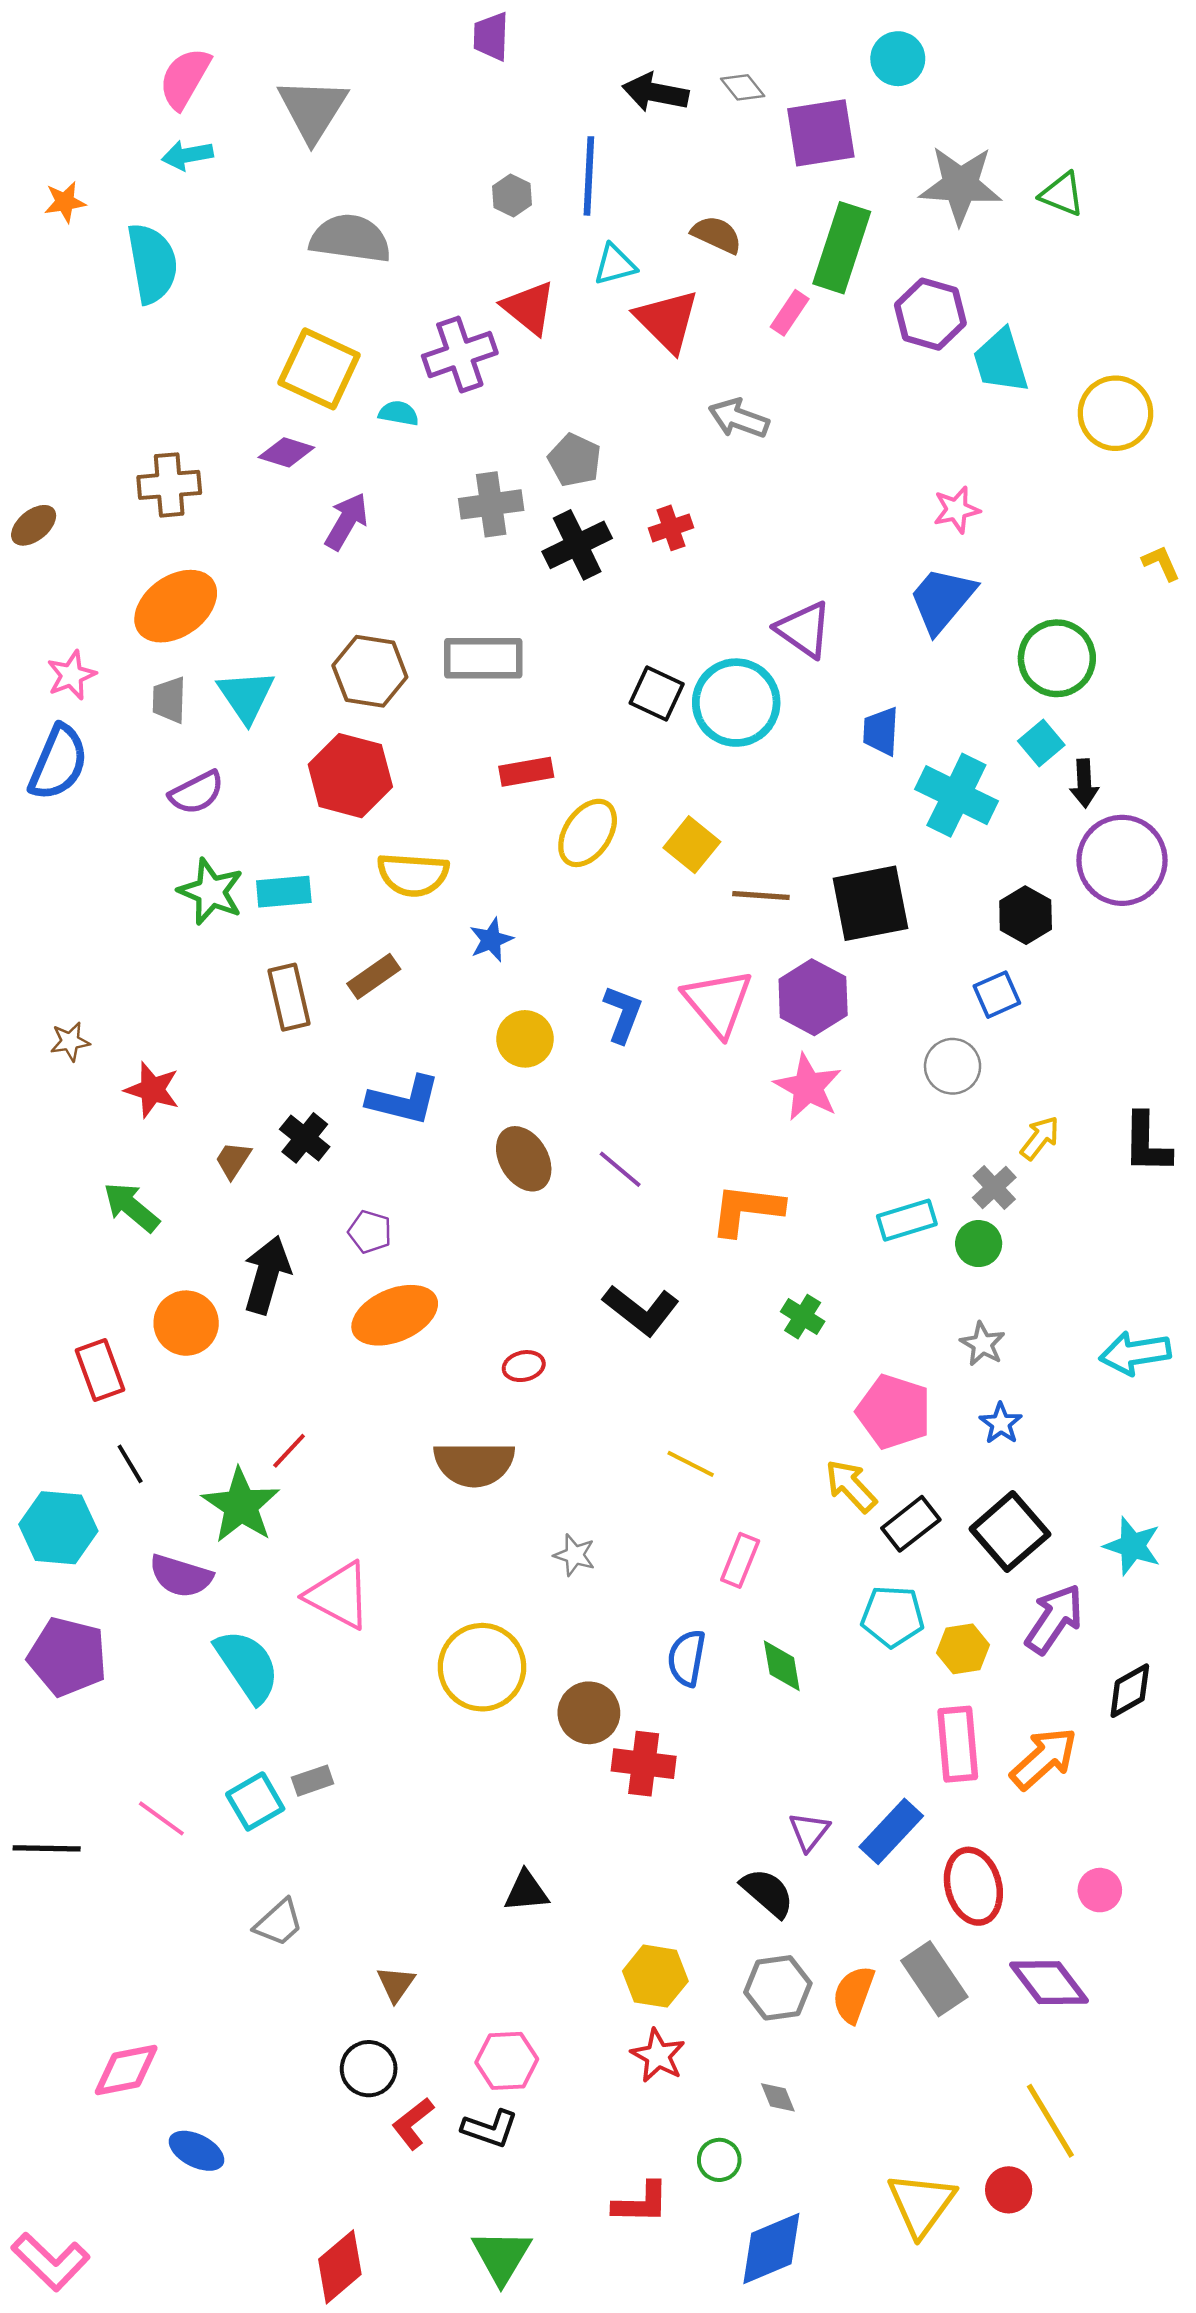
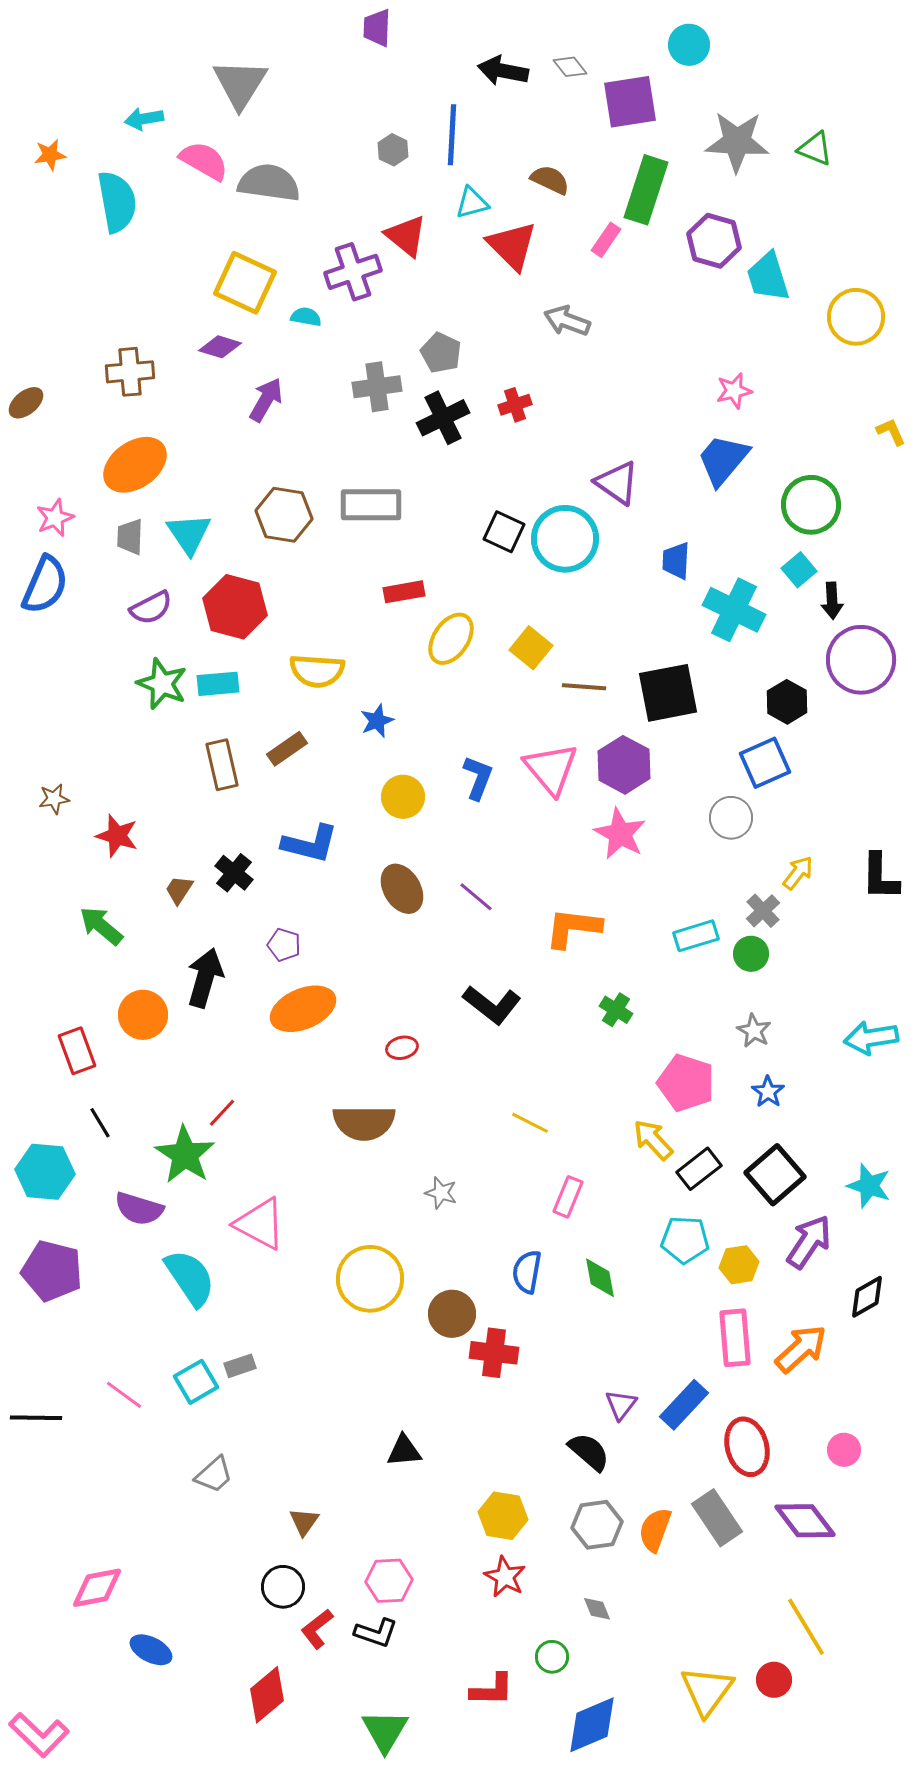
pink semicircle: (185, 78) -> (204, 161), moved, turned 90
red hexagon: (350, 776) -> (235, 607), moved
blue square: (997, 995) -> (765, 763), size x1.4
red diamond: (340, 2267) -> (267, 1695), moved

